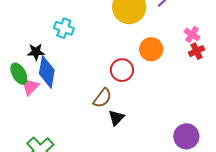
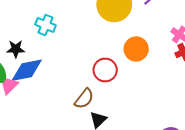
blue diamond: (47, 72) -> (27, 70), turned 68

